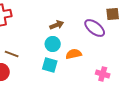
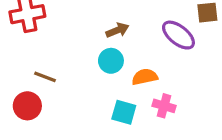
cyan square: (50, 65) -> (124, 112), moved
pink cross: (103, 74) -> (164, 106), moved

